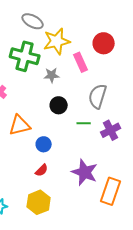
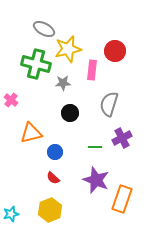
pink rectangle: (81, 62) -> (92, 70), turned 30
green line: (84, 123) -> (95, 147), moved
red semicircle: (42, 170) -> (53, 178), turned 88

